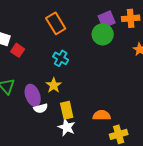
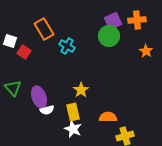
orange rectangle: (56, 23) -> (44, 29), moved
cyan cross: (61, 58) -> (67, 46), moved
yellow star: (54, 85) -> (81, 90), moved

